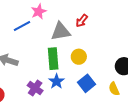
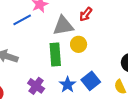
yellow circle: (79, 57) -> (79, 44), moved
blue star: (56, 81) -> (68, 85), moved

